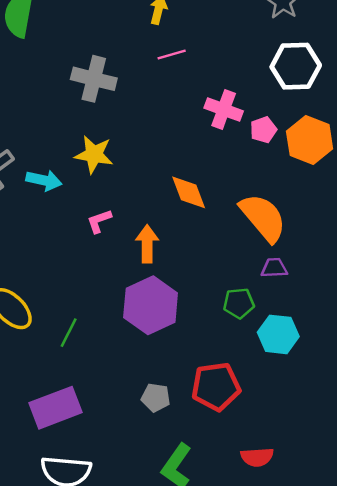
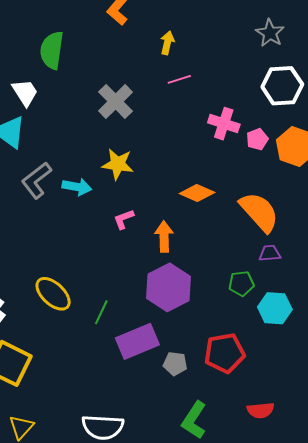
gray cross: (94, 79) -> (116, 101), turned 33
orange diamond: (189, 192) -> (197, 193), turned -44
purple rectangle: (55, 408) -> (137, 341), moved

